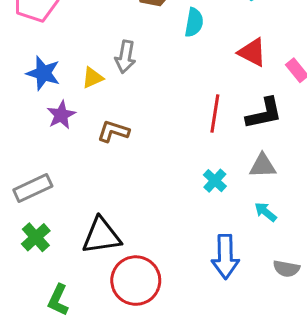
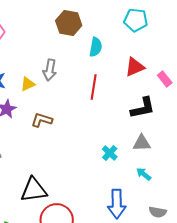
red triangle: (252, 52) -> (135, 67), turned -50
red line: (215, 113) -> (94, 87), moved

